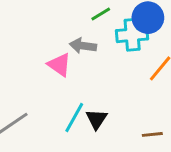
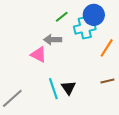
cyan line: (74, 117) -> (53, 89), turned -40
brown line: (152, 134) -> (107, 81), moved

